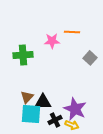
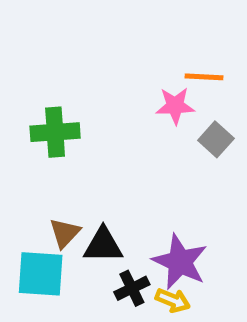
orange line: (72, 32) -> (204, 77), moved
pink star: (52, 41) -> (175, 106), moved
cyan square: (31, 114) -> (41, 274), moved

